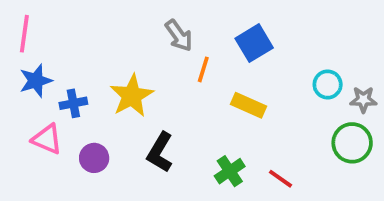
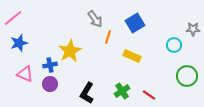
pink line: (24, 34) -> (13, 18), turned 42
gray star: (363, 100) -> (193, 29), moved
blue cross: (73, 103) -> (50, 65), moved
black L-shape: (160, 152) -> (87, 93), moved

